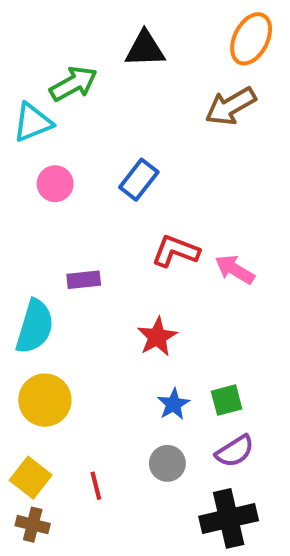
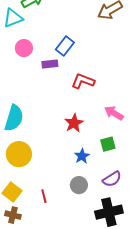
pink arrow: (235, 269) -> (114, 113), moved
purple rectangle: (84, 280) -> (50, 64), moved
green square: (227, 400) -> (108, 144), moved

